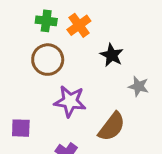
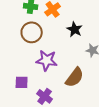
purple square: (21, 128) -> (22, 82), moved

